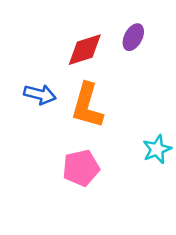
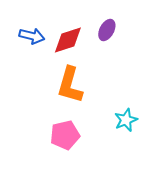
blue arrow: (40, 94) -> (32, 36), moved

